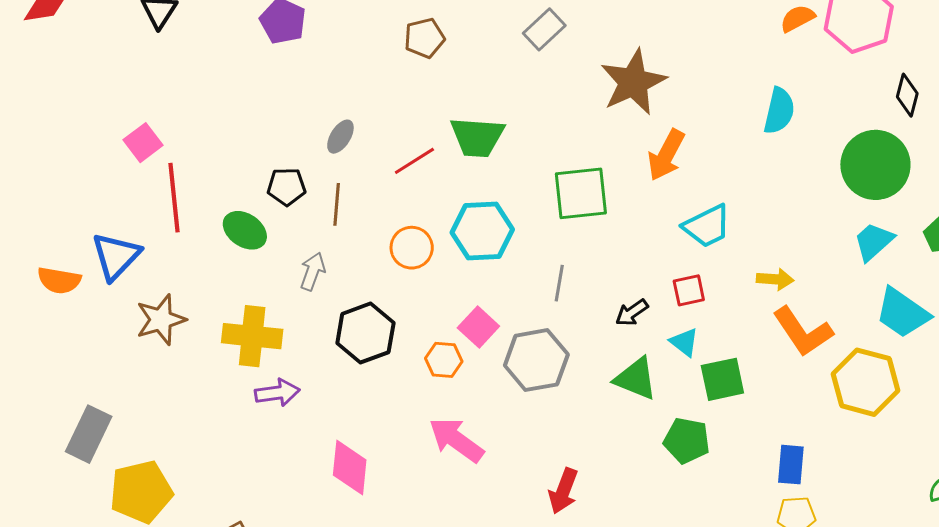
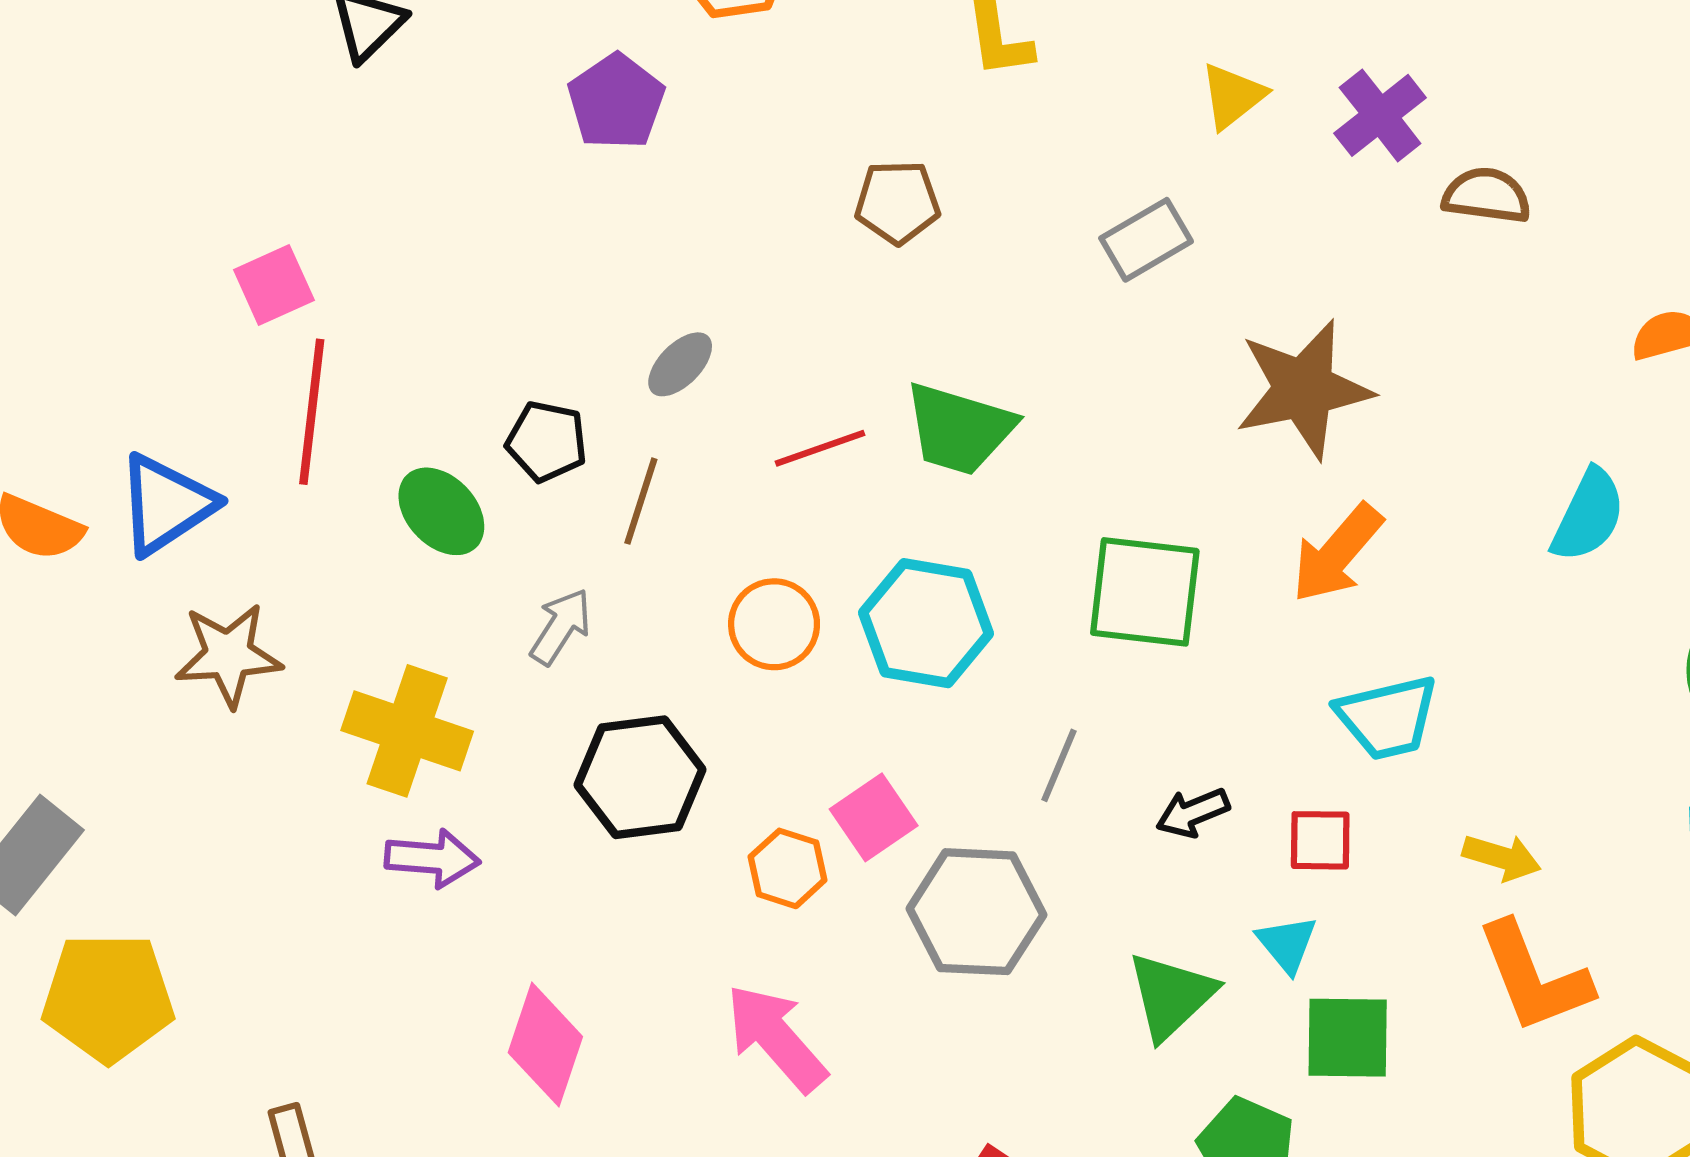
black arrow: (632, 313) -> (1193, 813), moved
green triangle: (636, 379) -> (1171, 996), turned 42

